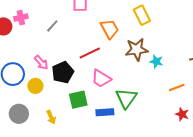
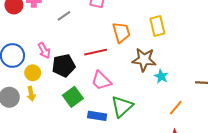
orange line: (177, 87) -> (176, 108), turned -42
green square: (78, 100) -> (73, 97), turned -36
yellow arrow: (51, 117) -> (31, 94), moved

